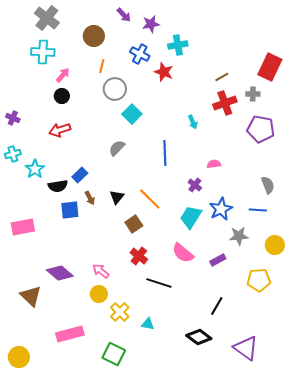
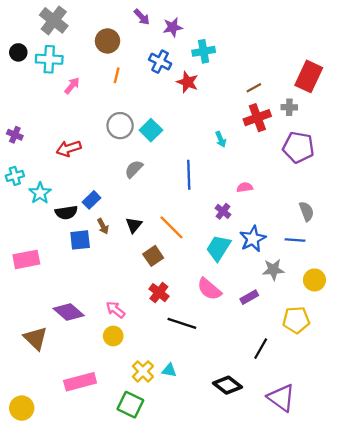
gray circle: (115, 89) -> (120, 126), moved
black circle: (62, 96) -> (18, 52), moved
black line: (217, 306) -> (261, 349), moved
yellow cross: (120, 312) -> (143, 371), moved

